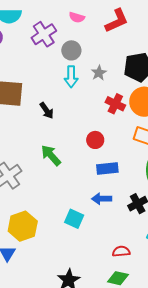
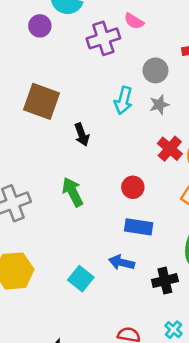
pink semicircle: (77, 17) -> (134, 21), moved
gray circle: (71, 50) -> (155, 70), moved

